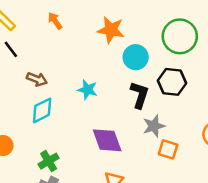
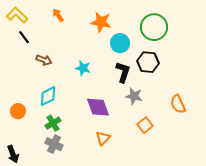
cyan diamond: (42, 110) -> (48, 96), moved
gray star: (154, 126) -> (134, 96), turned 30
orange square: (168, 149) -> (145, 125), moved, turned 35

